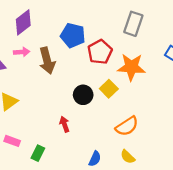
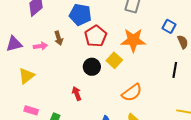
pink arrow: (22, 52) -> (40, 46), moved
red pentagon: (100, 52) -> (96, 36), moved
brown arrow: (47, 61) -> (59, 38), size x0.6

